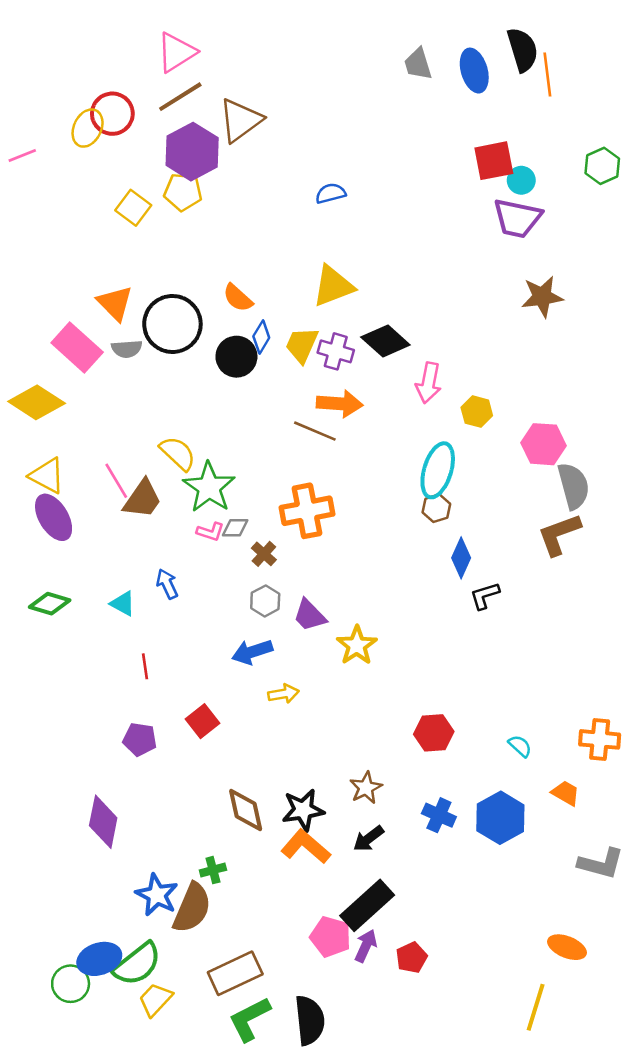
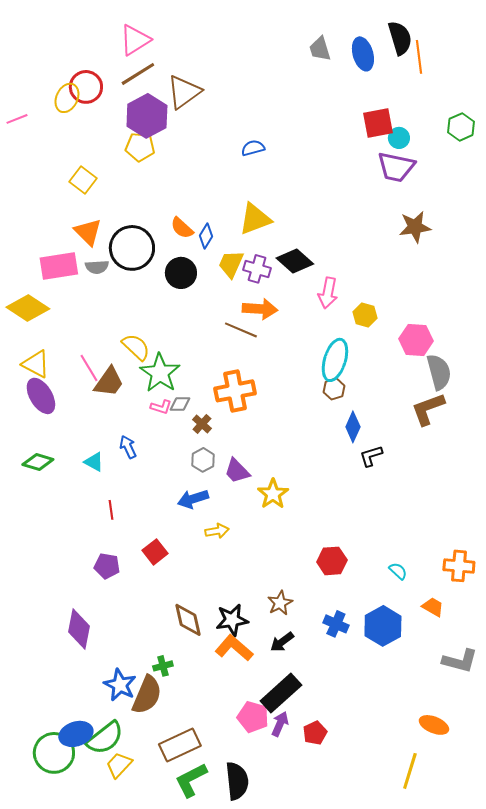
yellow square: (133, 208) -> (83, 180), moved
blue diamond: (261, 337) -> (206, 236), moved
pink rectangle: (77, 347) -> (59, 266), turned -51
green circle: (71, 984) -> (54, 753), size x1.4

